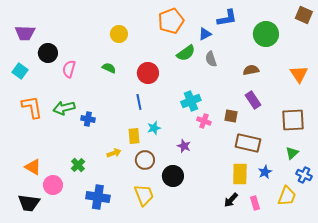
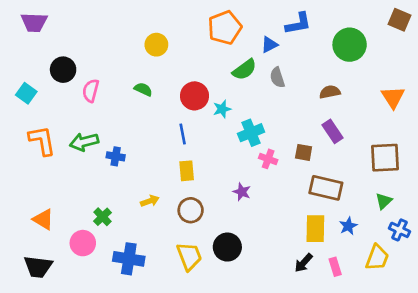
purple trapezoid: (25, 33) -> (34, 22), moved
cyan star: (154, 128) -> (222, 109), moved
yellow rectangle: (134, 136) -> (187, 171), moved
black circle: (173, 176) -> (227, 247), moved
pink circle: (53, 185) -> (83, 243), moved

